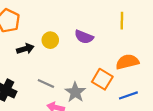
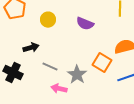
yellow circle: (50, 40) -> (48, 20), moved
black arrow: (25, 49) -> (31, 48), moved

